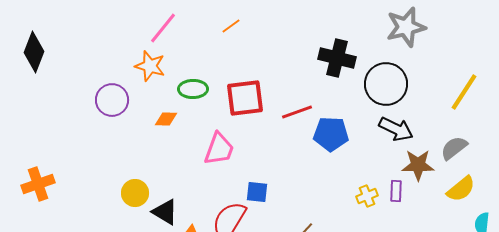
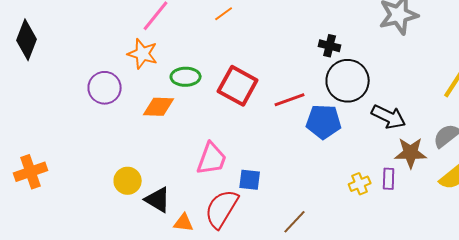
black cross: (337, 58) -> (330, 46), size x0.6
black circle: (386, 84) -> (348, 81), moved
red square: (245, 98) -> (238, 86), turned 36
orange diamond: (166, 119) -> (159, 107), size x1.4
pink trapezoid: (219, 149) -> (212, 159), moved

